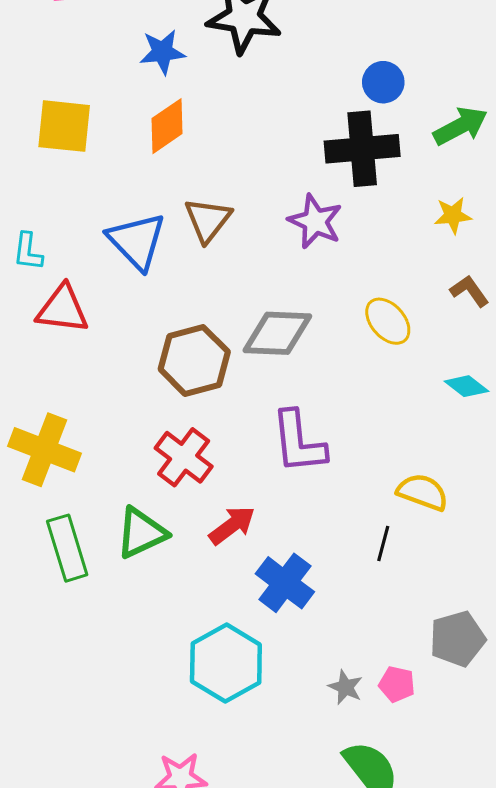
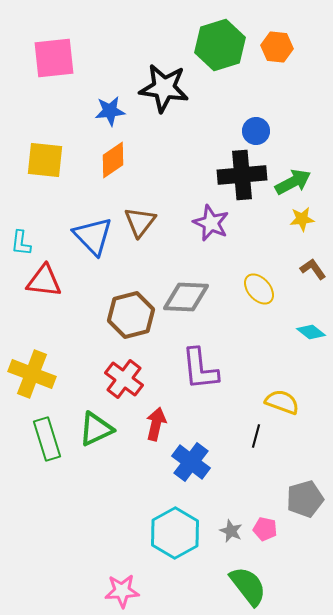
green arrow: (460, 126) -> (293, 182), moved
red arrow: (232, 525) -> (156, 424), turned -40
cyan hexagon: (226, 663) -> (175, 533), moved

